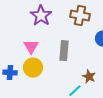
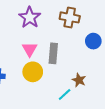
pink triangle: (31, 47) -> (30, 49), moved
yellow circle: (33, 68) -> (33, 72), moved

